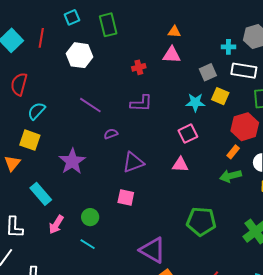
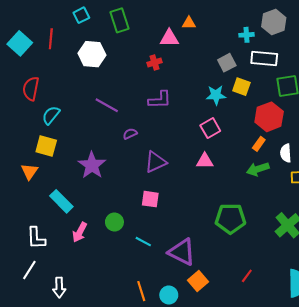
pink triangle: (172, 55) -> (169, 38), moved
cyan line: (88, 244) -> (143, 242), moved

